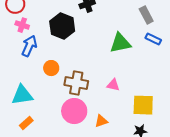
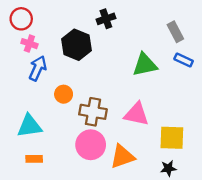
pink triangle: (113, 85) -> (137, 114), size x1.6
orange triangle: (101, 121) -> (122, 157), size x1.6
orange rectangle: (26, 123) -> (34, 159), turned 40

